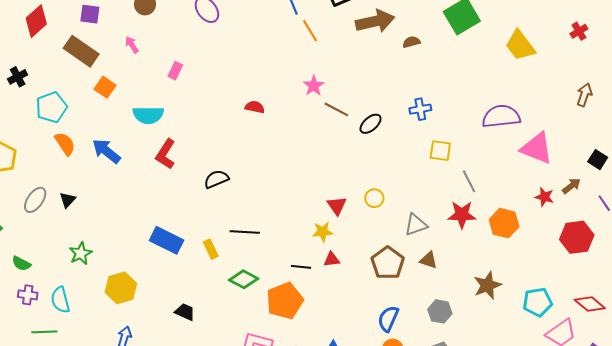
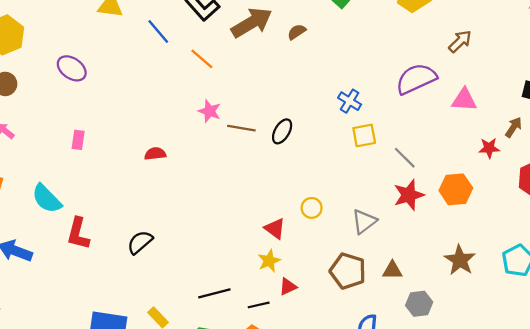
orange line: (310, 31) -> (202, 59), moved
pink rectangle: (175, 71) -> (78, 140), moved
brown arrow: (584, 95) -> (460, 41), moved, turned 45
blue cross: (420, 109) -> (350, 101), moved, turned -30
cyan semicircle: (148, 115) -> (47, 199), turned 64
pink triangle: (537, 148) -> (464, 100), size x0.7
black line: (245, 232) -> (214, 293), moved
brown triangle: (429, 260) -> (392, 270), moved

